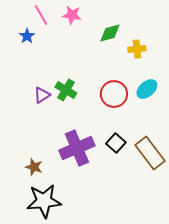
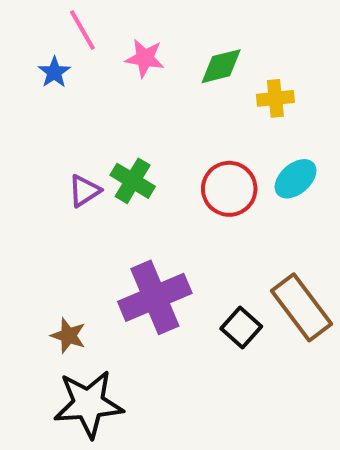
pink star: (72, 15) -> (145, 58), moved
black square: (116, 143) -> (241, 328), moved

